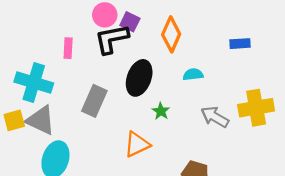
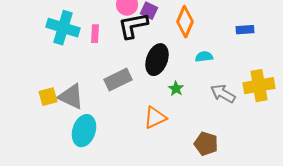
cyan cross: (34, 83) -> (63, 28), moved
gray rectangle: (94, 101) -> (118, 80), turned 40

